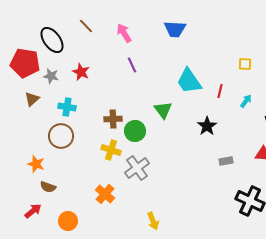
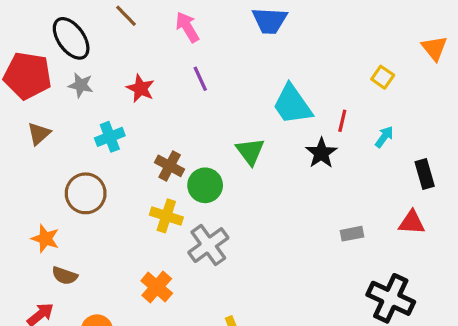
yellow square: (245, 64) -> (383, 77), turned 32
red star: (81, 72) -> (141, 88), moved
gray star: (51, 76) -> (81, 85), moved
cyan cross: (67, 107) -> (110, 137), moved, turned -30
brown cross: (113, 119) -> (170, 166), turned 30
black star: (207, 126) -> (321, 153), moved

